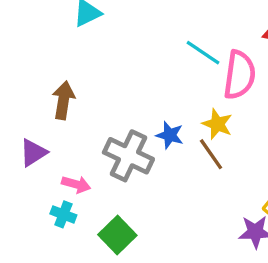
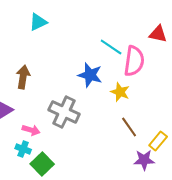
blue star: (170, 135) -> (90, 75), moved, size x1.4
brown line: (211, 154) -> (129, 127), moved
green square: (117, 235) -> (42, 164), moved

